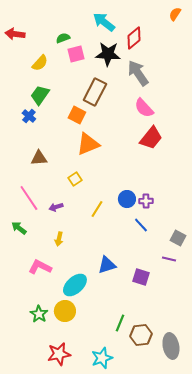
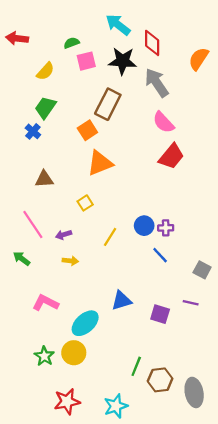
orange semicircle: (175, 14) -> (199, 59), moved, size x1.5
red diamond: (134, 38) -> (152, 43), turned -50
orange square: (77, 115) -> (87, 130), turned 30
yellow arrow: (59, 239) -> (70, 261), moved, turned -96
purple line: (169, 259) -> (191, 303), moved

